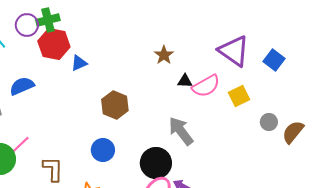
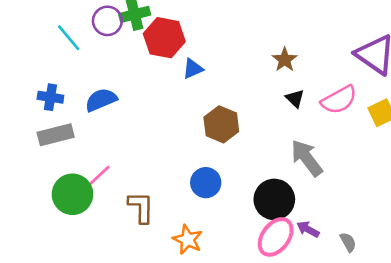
red hexagon: (54, 44) -> (164, 38), moved
blue triangle: (79, 63) -> (193, 69), moved
black triangle: (185, 81) -> (295, 99), moved, turned 42

